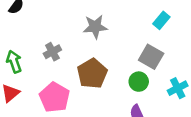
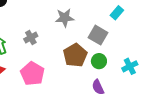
gray square: (151, 57) -> (98, 35), moved
brown pentagon: (92, 73) -> (75, 55), moved

